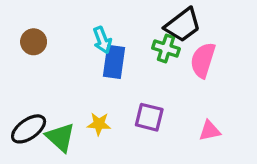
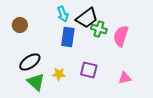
black trapezoid: (183, 25) -> (87, 18), moved
cyan arrow: (102, 40) -> (63, 14), moved
black ellipse: (29, 129) -> (30, 62), moved

